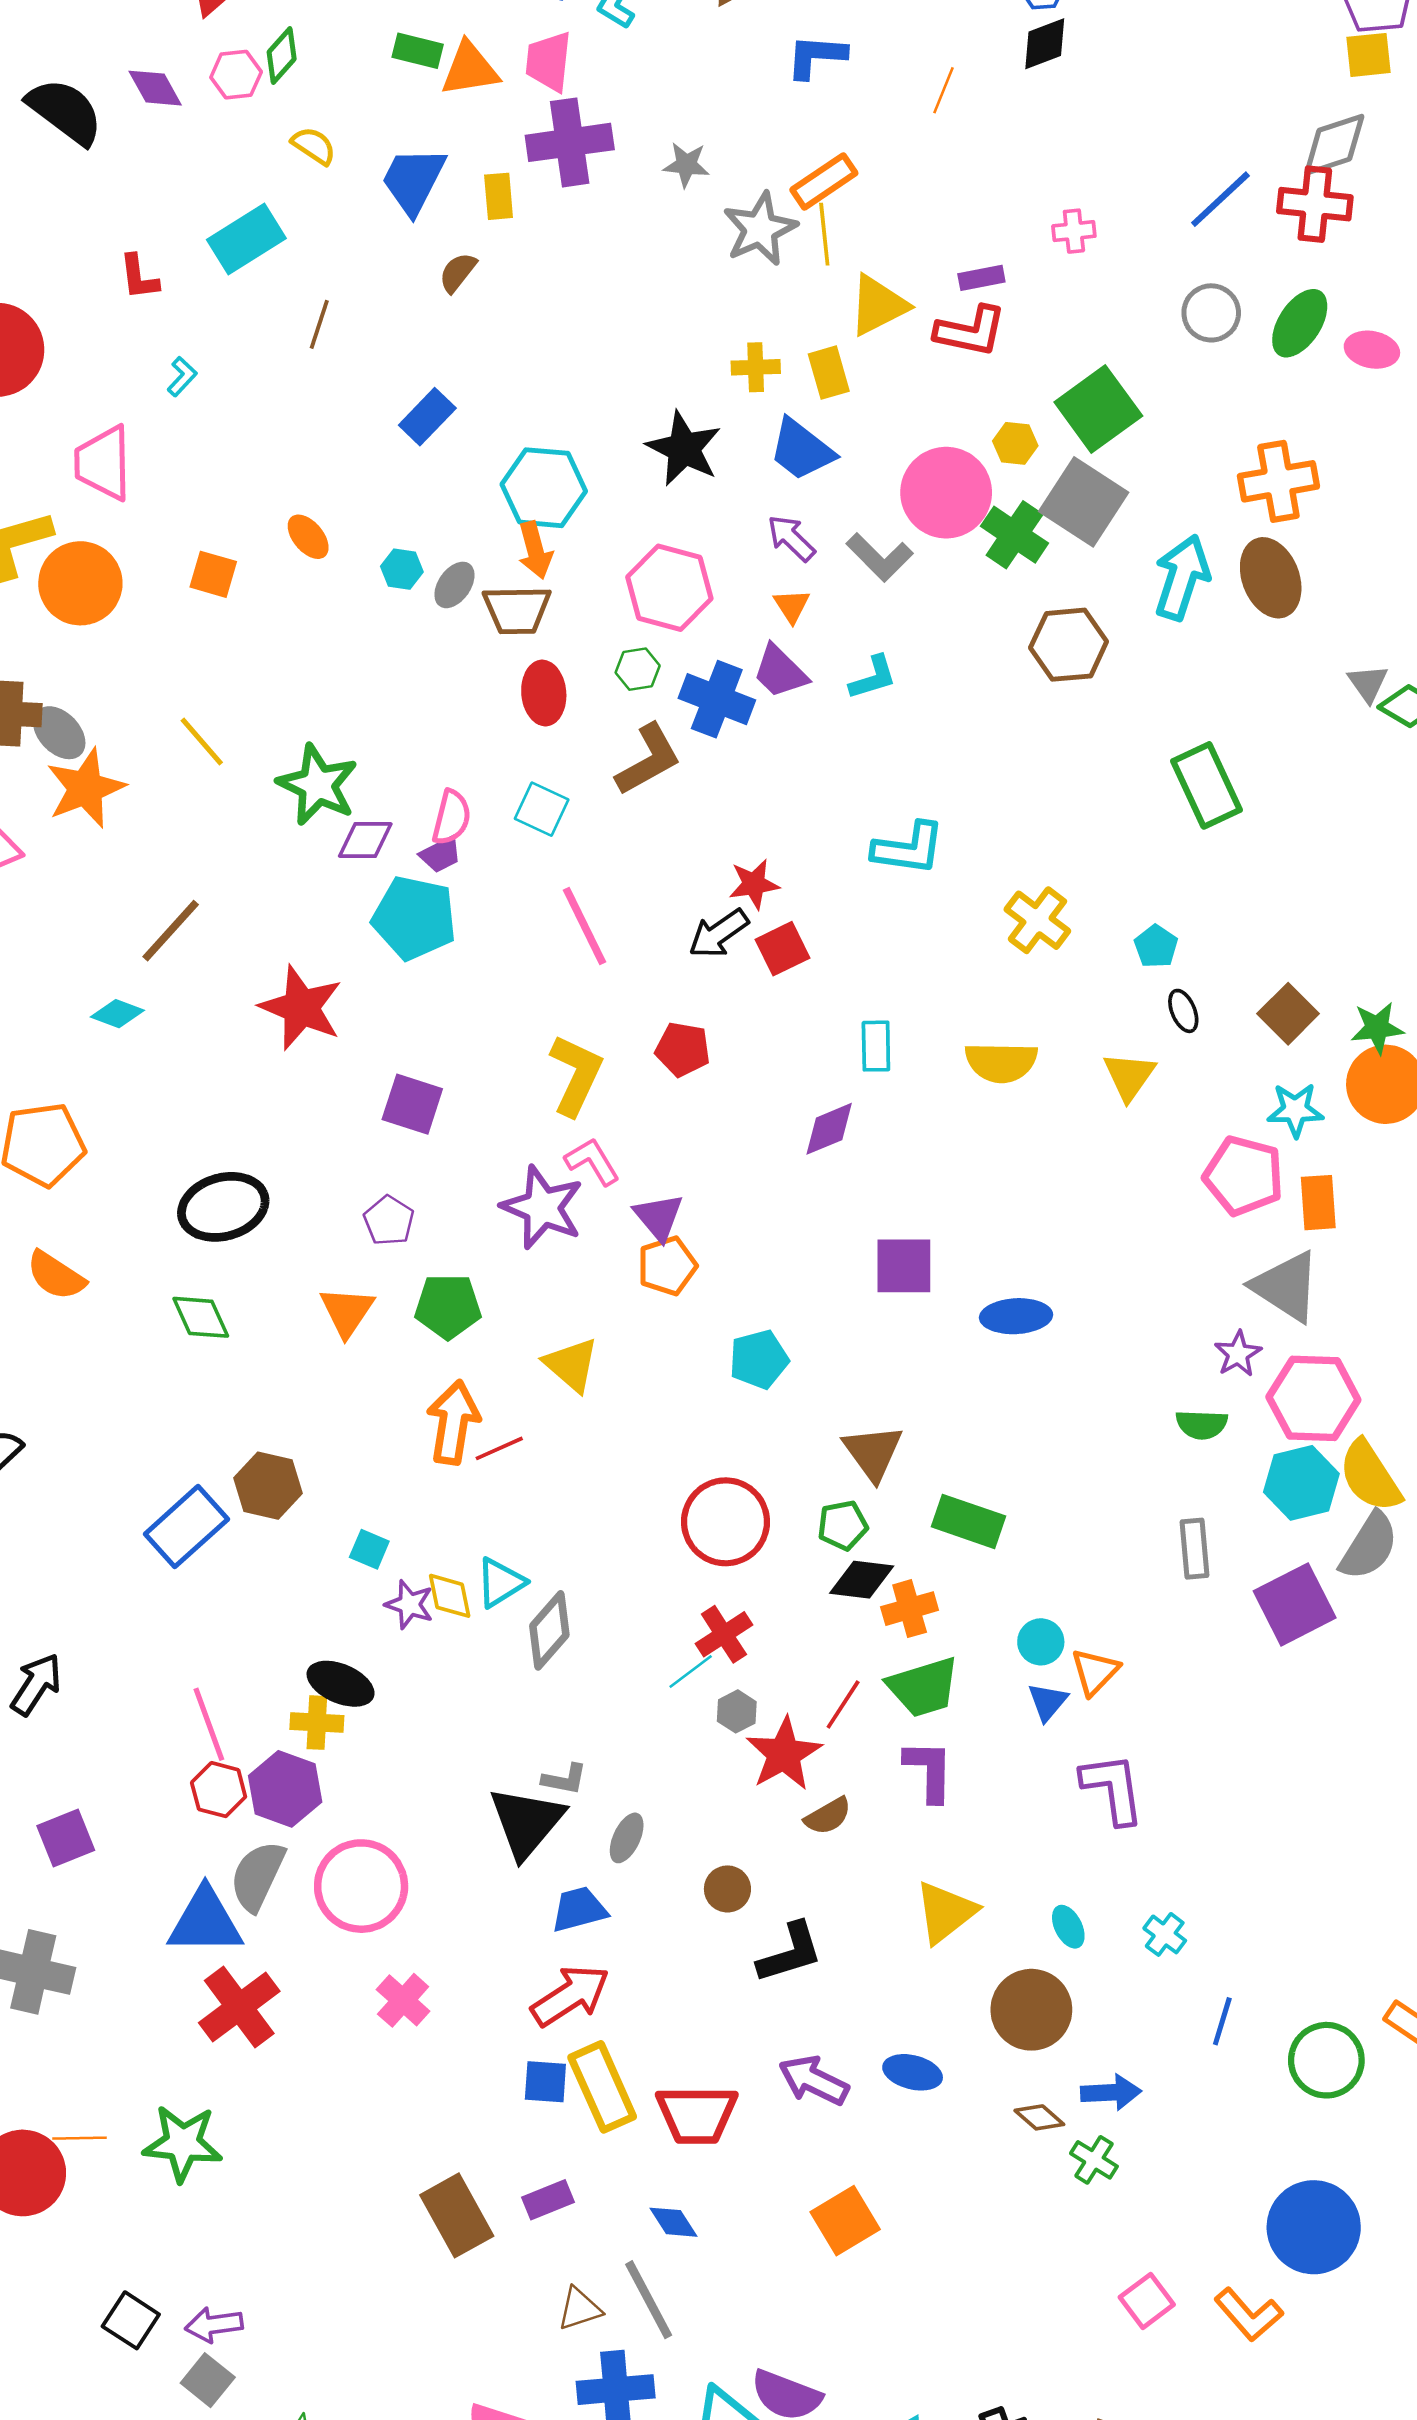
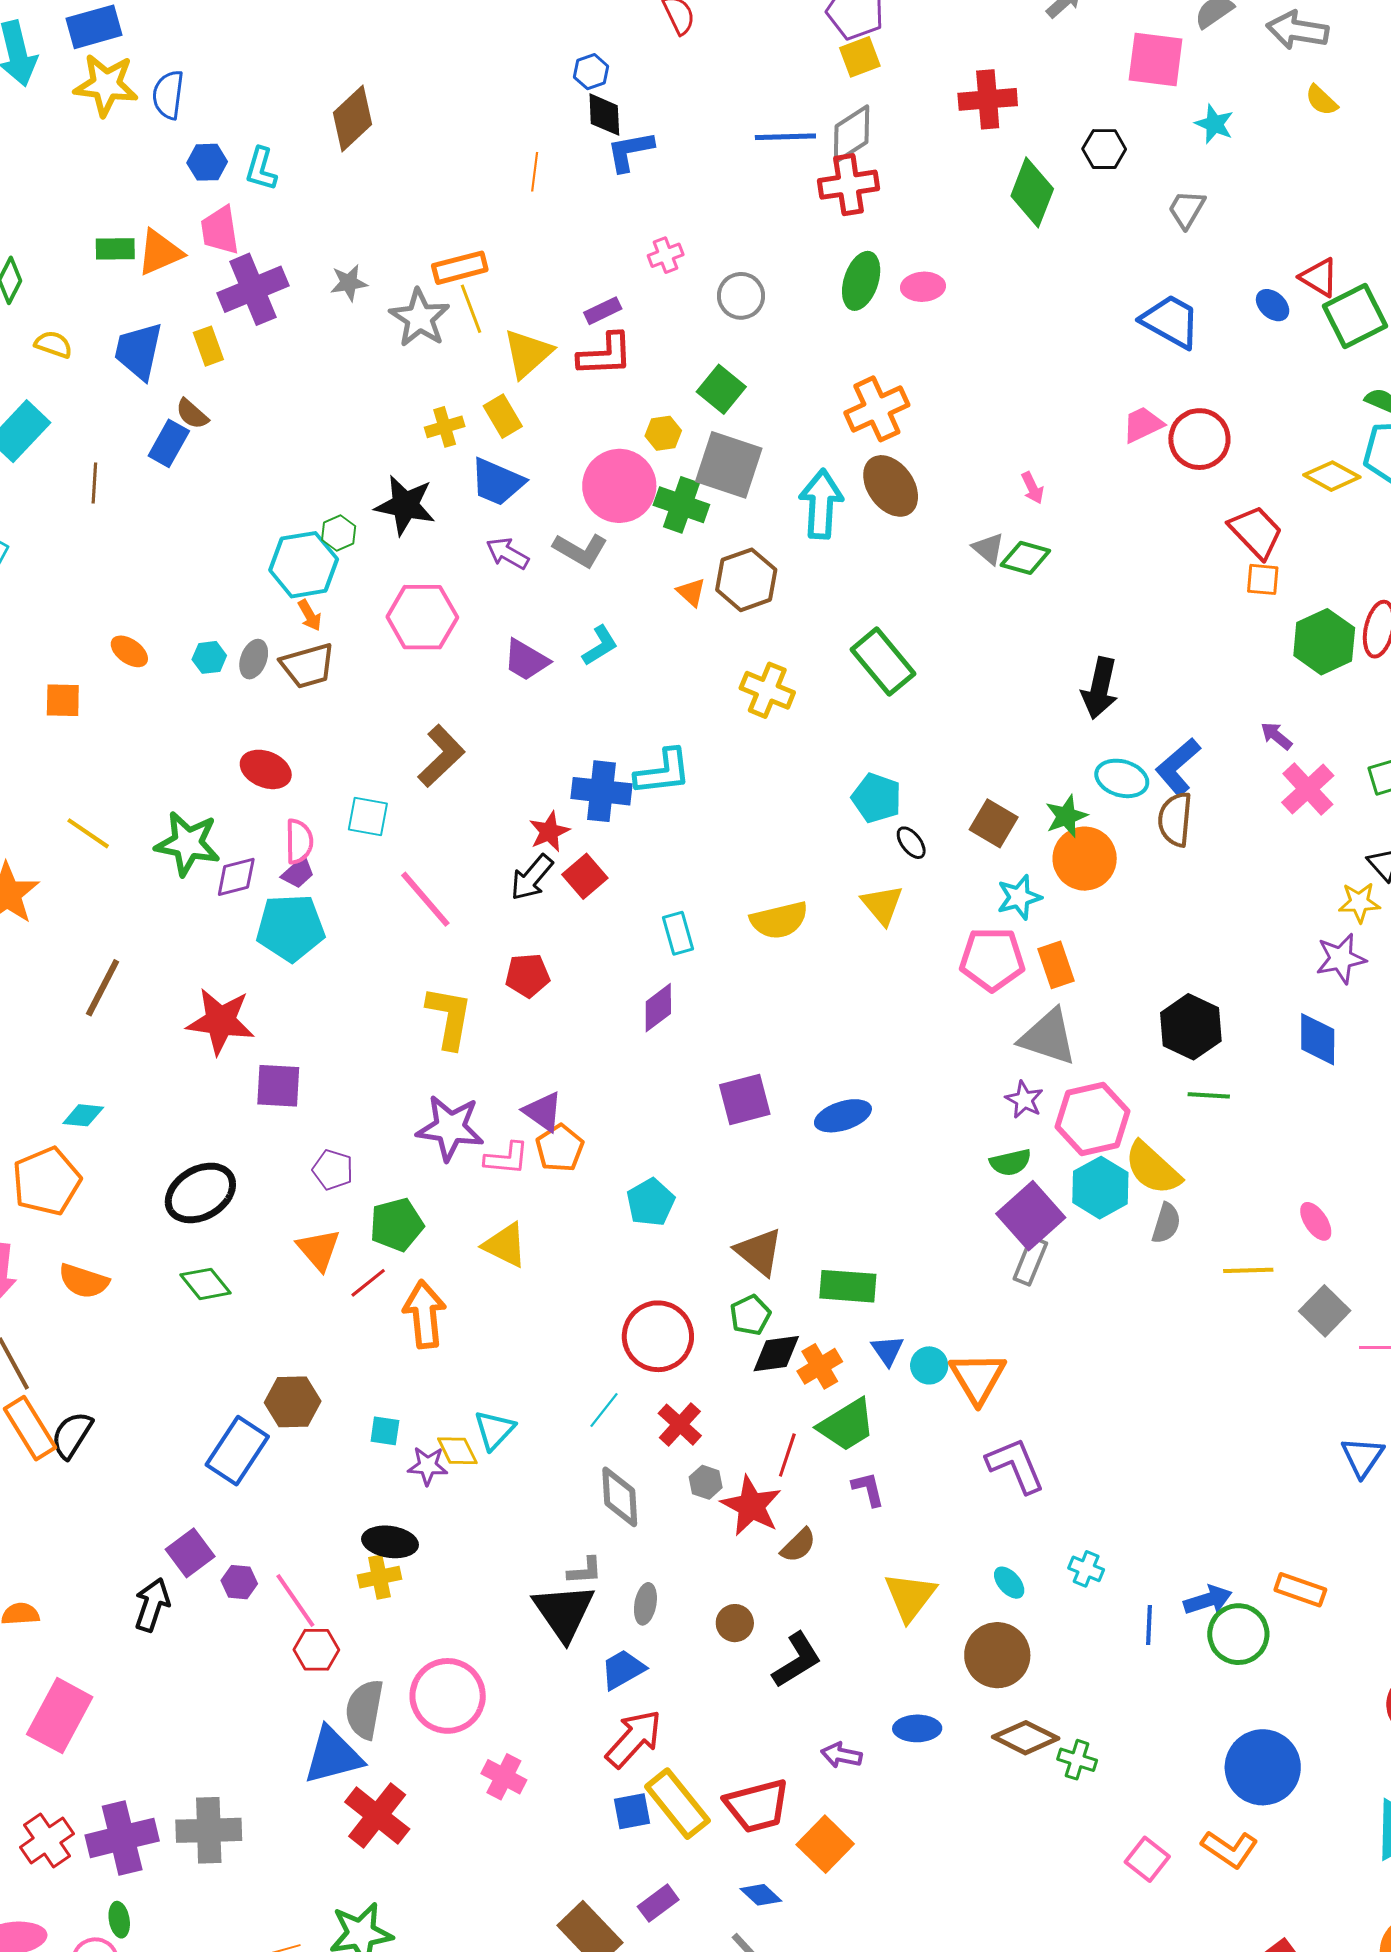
black diamond: (1045, 44) -> (604, 115), turned -57
blue L-shape: (816, 56) -> (630, 151), moved
orange rectangle: (824, 181) -> (460, 268), turned 34
blue line: (1220, 199) -> (785, 137), moved, turned 56
brown semicircle: (458, 272) -> (192, 414), turned -72
gray circle: (1211, 313) -> (741, 296), moved
green square: (1098, 409) -> (721, 389), size x0.7
blue rectangle: (427, 417) -> (169, 443), moved
orange arrow: (535, 550) -> (310, 615), size x0.7
orange triangle: (792, 606) -> (691, 592), moved
green hexagon: (638, 669) -> (339, 533), moved
red ellipse: (544, 693) -> (266, 769), moved, turned -48
blue cross: (717, 699) -> (602, 791), moved
yellow cross: (1037, 920) -> (767, 690), moved
cyan pentagon: (1156, 946) -> (877, 798), size x1.4
cyan diamond: (117, 1014) -> (83, 1115), moved
purple square: (412, 1104) -> (278, 1086), moved
pink L-shape: (592, 1161) -> (507, 1158), moved, turned 141
red line: (499, 1448) -> (368, 1283), moved
gray semicircle: (1369, 1546) -> (1166, 1223), size x0.7
gray rectangle: (1195, 1549) -> (1030, 1261), turned 42
purple square: (1295, 1604) -> (1031, 1216), moved
gray diamond: (549, 1630) -> (620, 1497), moved, turned -30
cyan line: (691, 1672) -> (604, 1410), moved
orange triangle: (1095, 1672) -> (978, 1378), size x1.4
blue triangle: (1048, 1702) -> (887, 1351), moved
purple L-shape: (929, 1771) -> (868, 1489), size x0.7
purple hexagon: (285, 1789) -> (239, 1582), moved, size x0.6
purple square: (66, 1838) -> (190, 1553), moved
purple arrow: (814, 2080) -> (841, 1755), size x0.7
blue arrow: (1111, 2092) -> (1208, 1600), moved
brown diamond: (1039, 2117) -> (1026, 1738), size x1.6
orange square: (845, 2221) -> (825, 1844), moved

